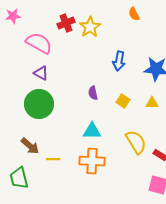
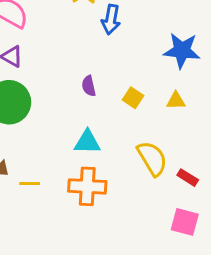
blue arrow: (119, 61) -> (111, 19), moved

